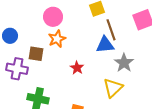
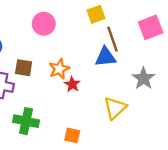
orange star: (57, 39) -> (59, 69), moved
gray star: (124, 63) -> (143, 78), moved

